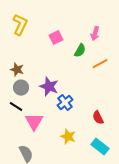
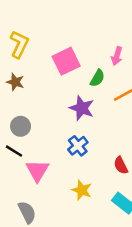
pink square: (56, 38) -> (66, 61), size x1.5
brown star: (17, 70) -> (15, 82), moved
purple star: (49, 87) -> (82, 108), moved

